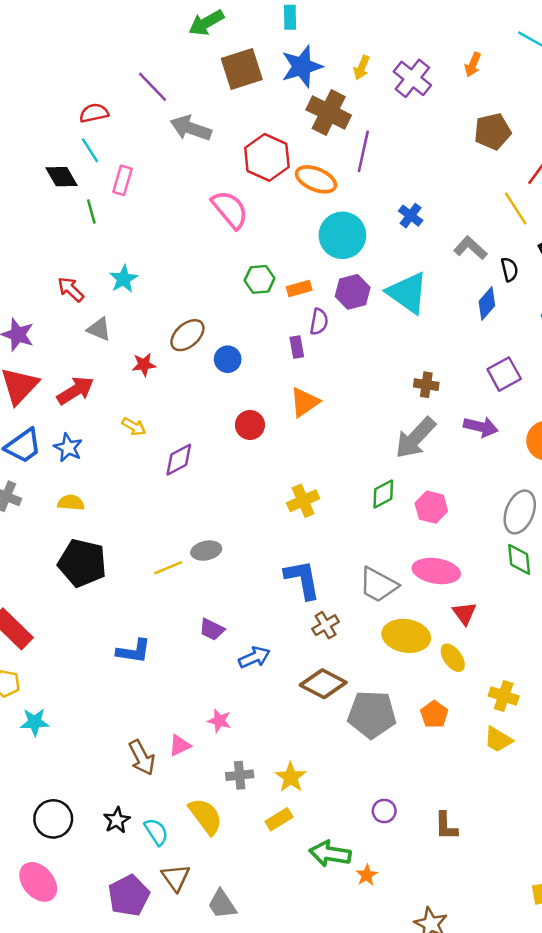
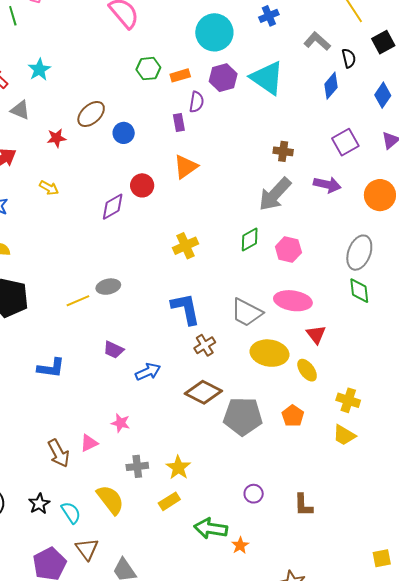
blue cross: (411, 216) -> (269, 16), turned 30
purple diamond: (179, 460) -> (113, 207), moved

